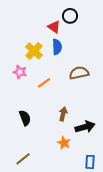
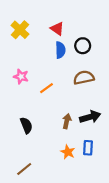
black circle: (70, 16) -> (83, 46), moved
yellow cross: (34, 51) -> (20, 30), moved
black arrow: (85, 127) -> (90, 117), moved
blue rectangle: (90, 162) -> (88, 148), moved

